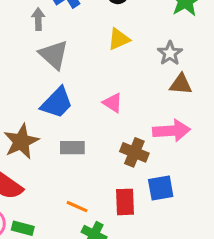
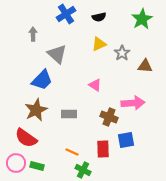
gray arrow: (38, 19) -> (33, 34), moved
gray star: (170, 53) -> (122, 53), moved
brown triangle: (181, 84) -> (145, 66), moved
blue trapezoid: (57, 103) -> (42, 80), moved

